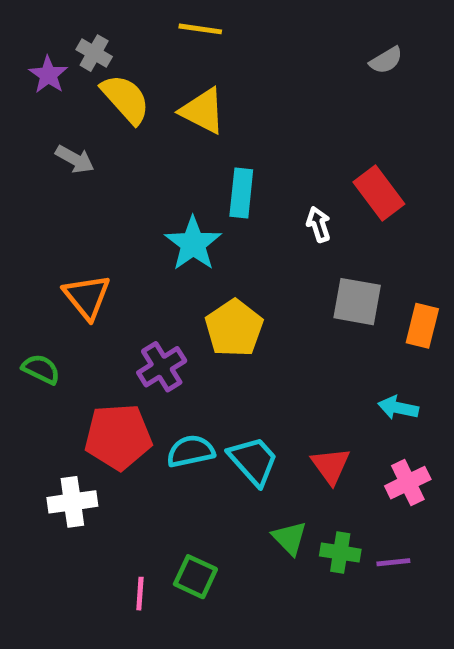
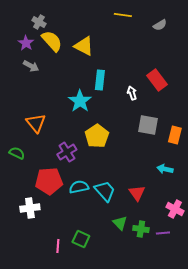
yellow line: (200, 29) -> (123, 15), moved
purple star: (48, 75) -> (26, 43), moved
pink cross: (408, 483) -> (175, 209), moved, turned -36

